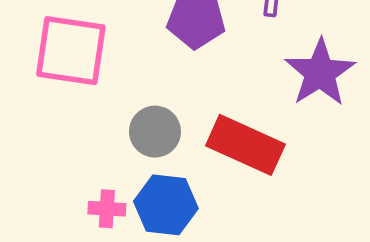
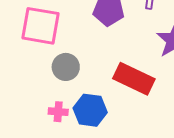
gray circle: (155, 132) -> (66, 67), moved

